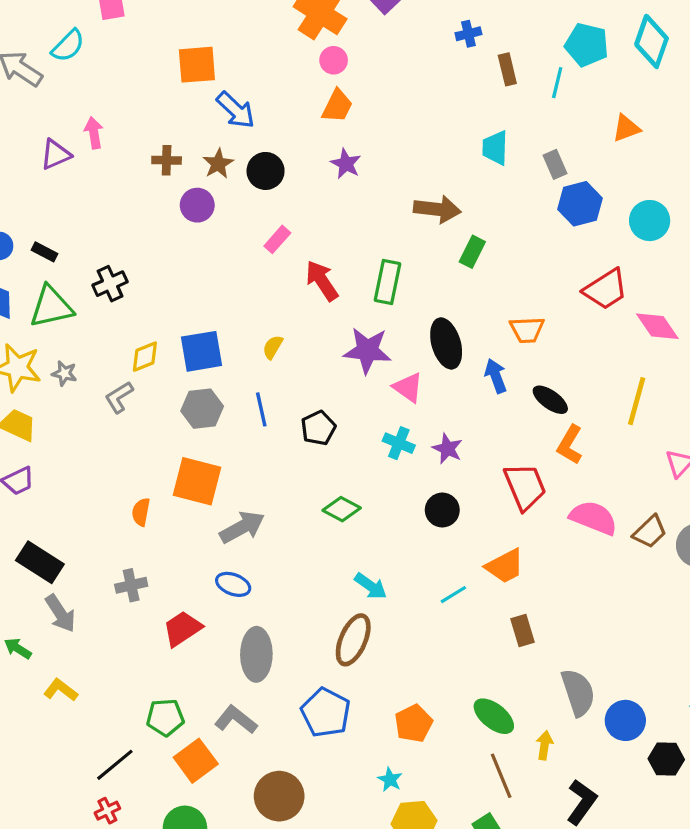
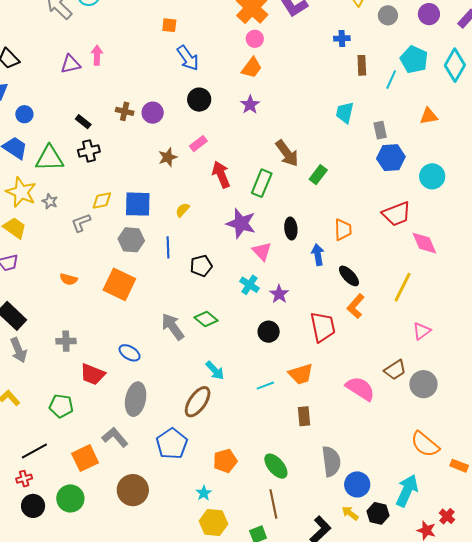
orange square: (197, 65) -> (169, 25), size x0.6
brown cross: (167, 160) -> (125, 111), moved
brown star: (218, 164) -> (168, 157), moved
brown arrow: (437, 209) -> (287, 153), moved, turned 36
black rectangle: (45, 252) -> (83, 122), moved
orange trapezoid: (527, 330) -> (343, 230), turned -100
black ellipse: (446, 343) -> (291, 228), size x0.7
orange semicircle: (141, 512) -> (69, 279), moved, turned -96
pink semicircle: (593, 518) -> (360, 389), moved
gray arrow: (242, 527) -> (173, 327), moved, turned -108
red trapezoid: (182, 629) -> (93, 374), turned -136
green pentagon: (165, 717) -> (61, 406), moved
yellow arrow: (544, 745) -> (350, 513), moved, turned -72

